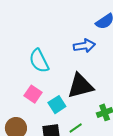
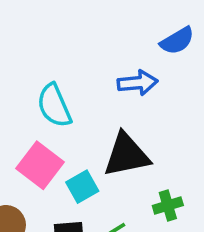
pink square: (33, 94) -> (40, 165), size x1.4

